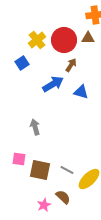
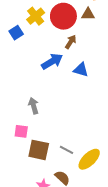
blue square: (22, 63) -> (16, 33), moved
pink square: (19, 159) -> (21, 131), moved

